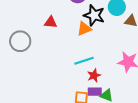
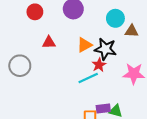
black star: (94, 15) -> (105, 49), moved
red star: (94, 75) -> (99, 65), moved

